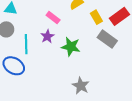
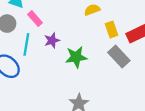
pink rectangle: (53, 18) -> (35, 19), moved
green star: (71, 47) -> (76, 57), turned -30

